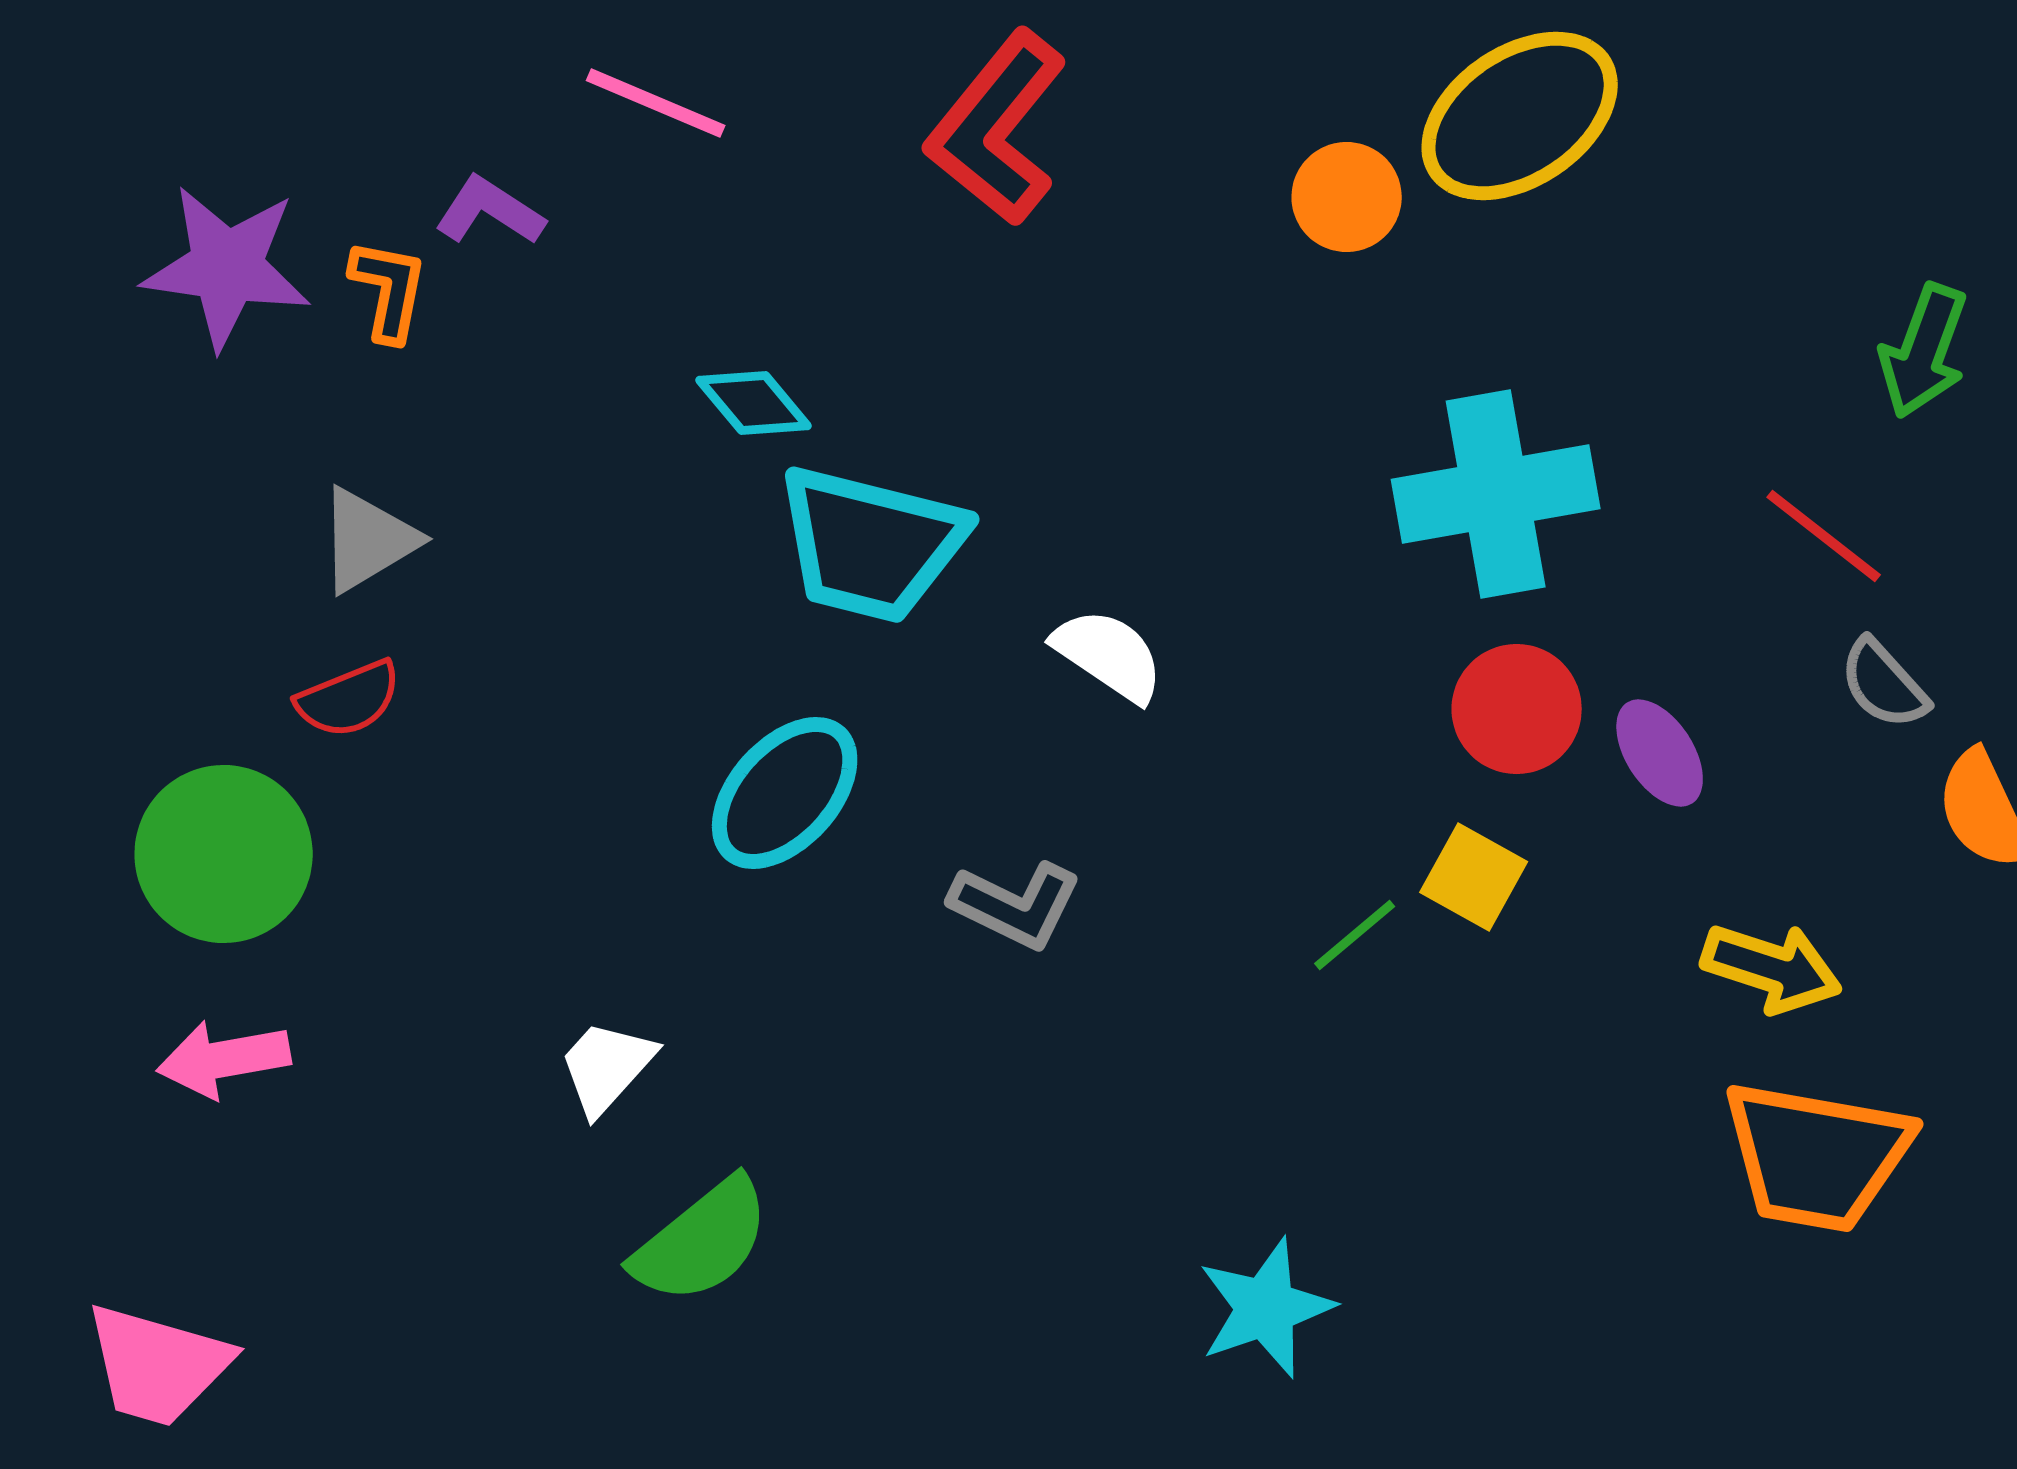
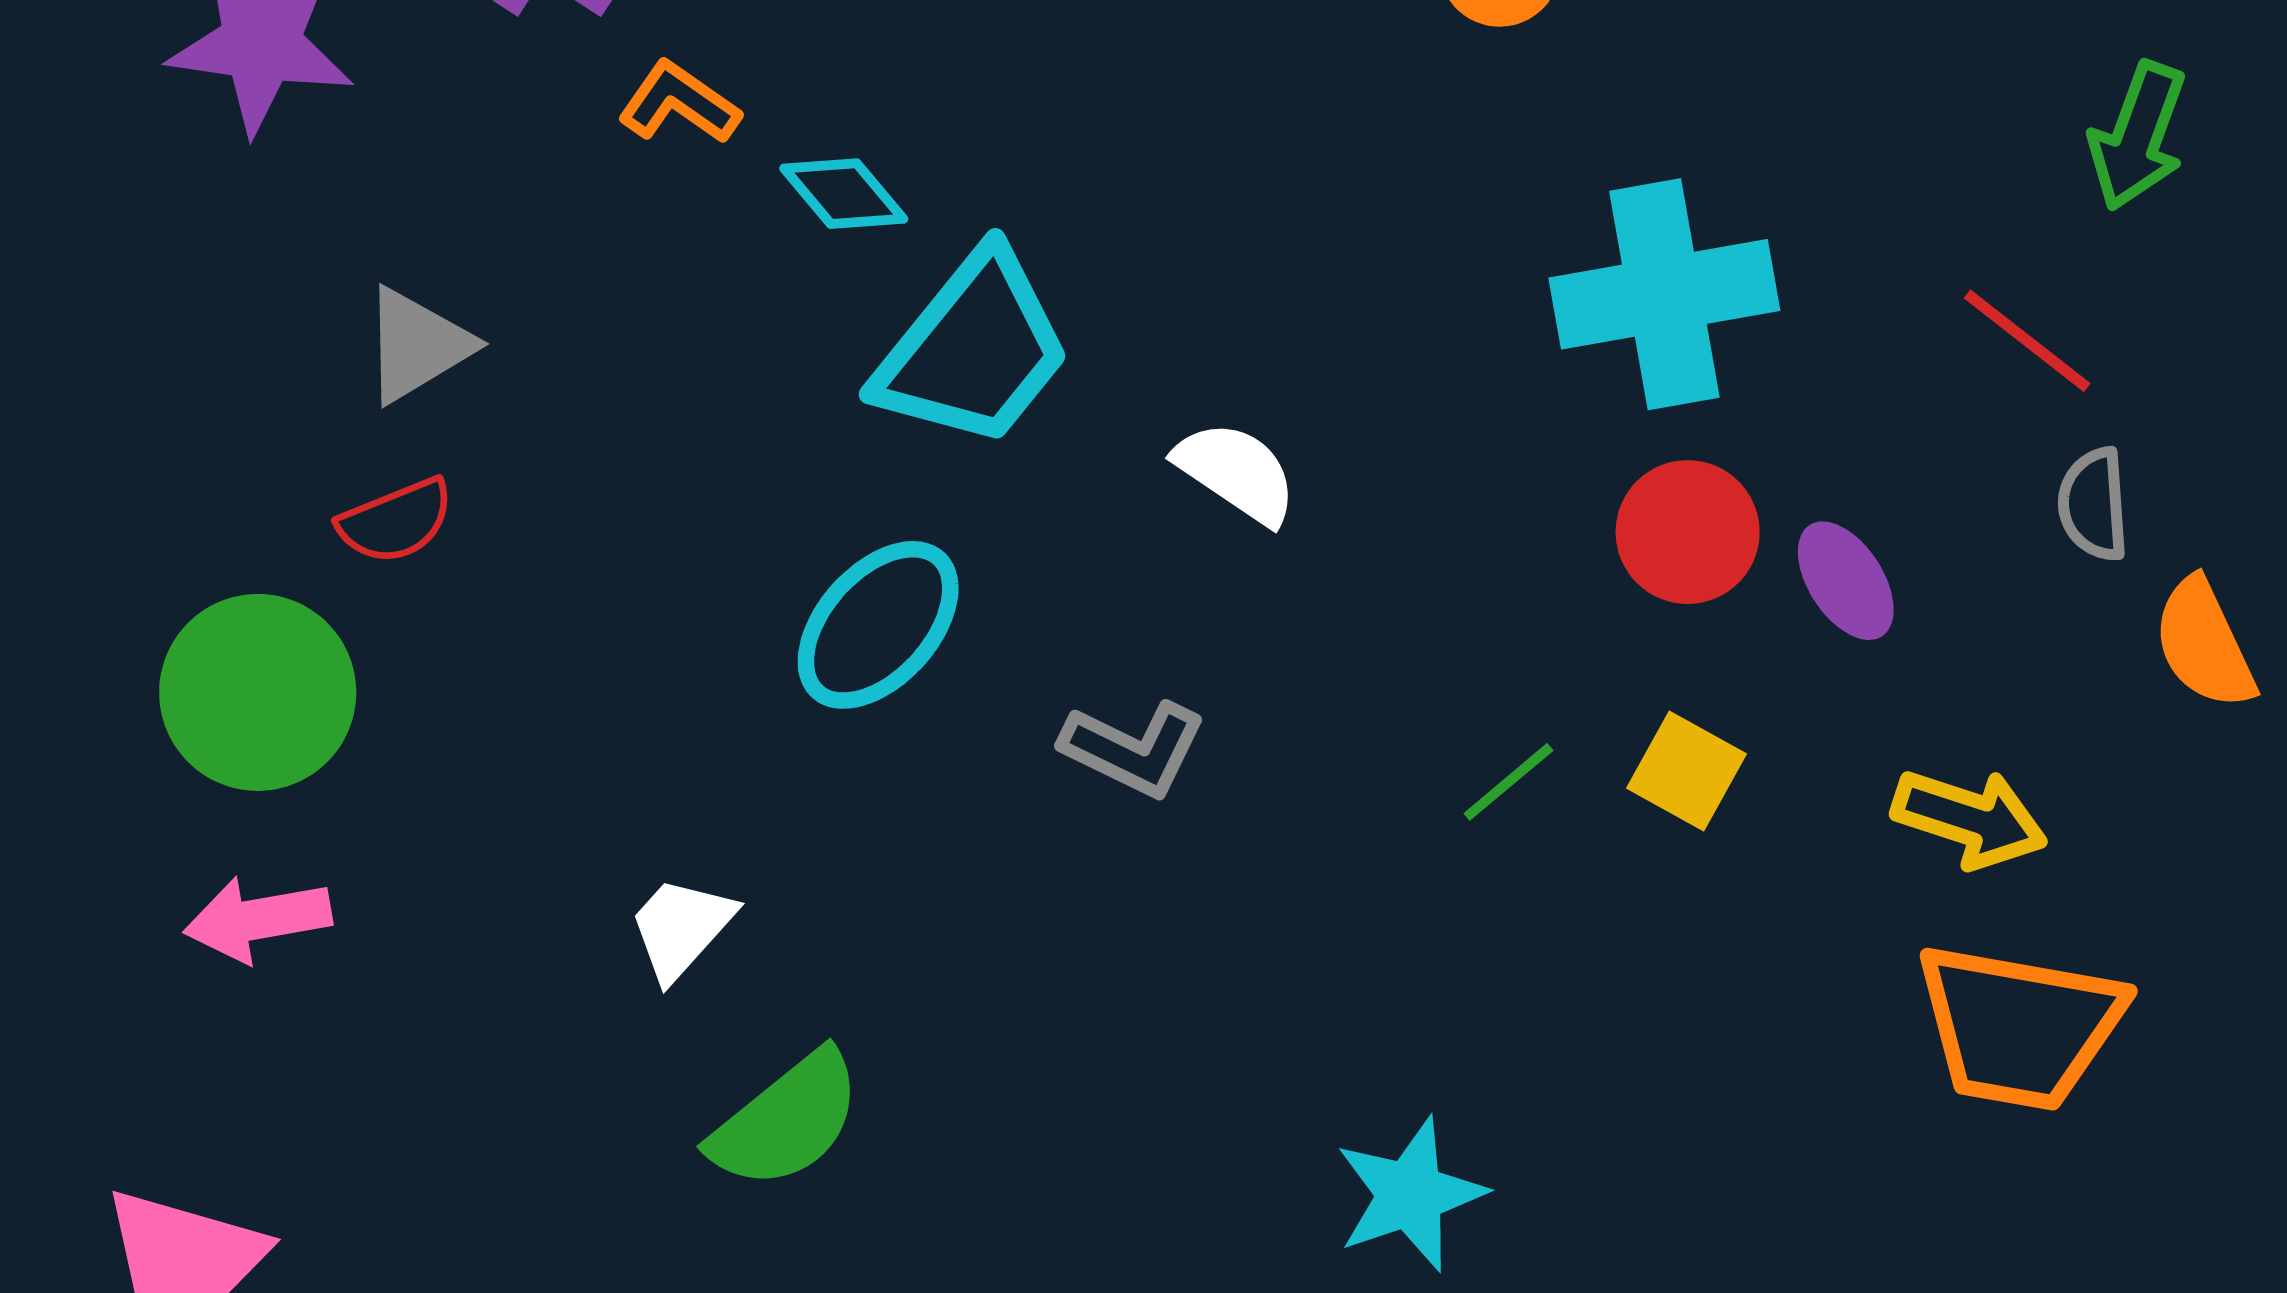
orange L-shape: (389, 290) -> (679, 103), moved, turned -66
cyan trapezoid: (871, 544) -> (973, 350), turned -65
gray semicircle: (1884, 684) -> (2093, 504), turned 38
yellow square: (1474, 877) -> (1686, 771), moved

